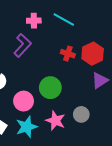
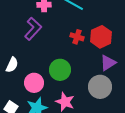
gray circle: (81, 114) -> (100, 87), moved, size x1.5

